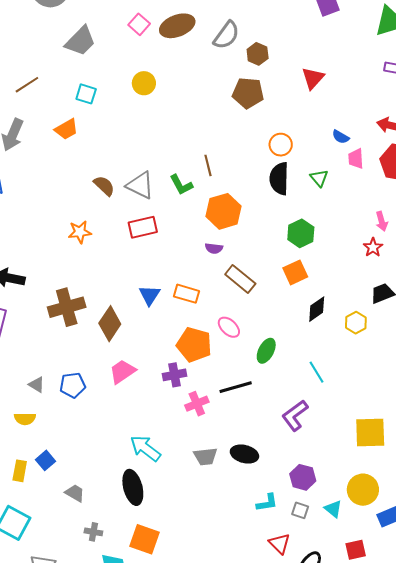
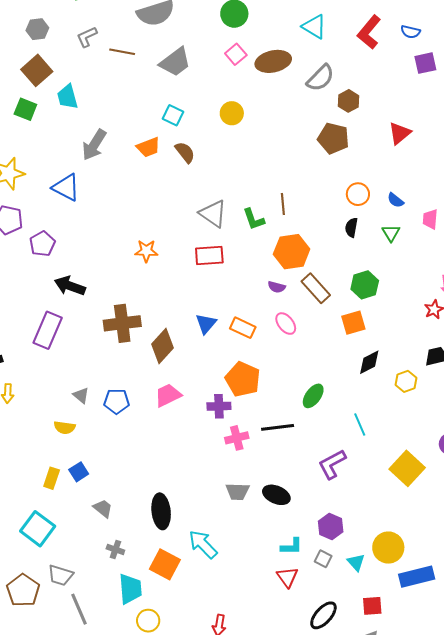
brown line: (27, 85) -> (122, 52), moved, turned 35
blue semicircle: (341, 137) -> (395, 200), moved
black semicircle: (279, 179) -> (351, 228), size x0.6
brown semicircle: (104, 186) -> (185, 152), moved
brown rectangle: (240, 279) -> (316, 288), moved
pink ellipse: (229, 327) -> (286, 324), moved
yellow square: (370, 432) -> (407, 468), moved, turned 36
cyan arrow: (145, 448) -> (203, 544), moved
red triangle: (280, 544) -> (287, 577), moved

